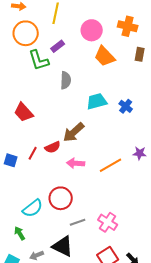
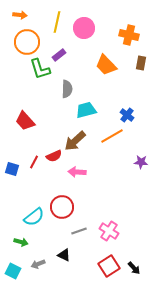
pink circle: (92, 30) -> (84, 28), moved
cyan trapezoid: (97, 101) -> (86, 110), moved
orange line: (111, 165) -> (112, 136), moved
green arrow: (20, 233) -> (21, 242), turned 136
black triangle: (63, 246) -> (64, 255), size x0.6

